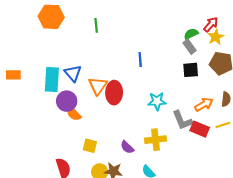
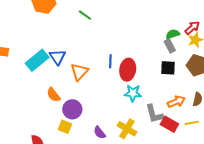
green line: (96, 25) -> (85, 15), turned -56
blue line: (140, 60) -> (110, 61), moved
cyan rectangle: (52, 79) -> (37, 60), turned 40
red ellipse: (114, 93) -> (128, 70), moved
purple circle: (67, 101) -> (72, 109), moved
yellow cross: (156, 140) -> (127, 129), turned 30

